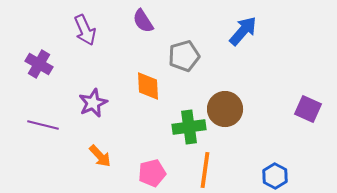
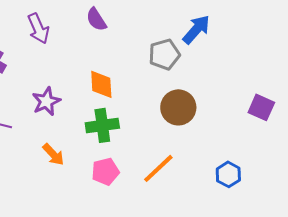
gray pentagon: (184, 56) -> (164, 54), moved
green cross: (189, 127) -> (102, 125), moved
orange line: (205, 170) -> (158, 168), turned 39

